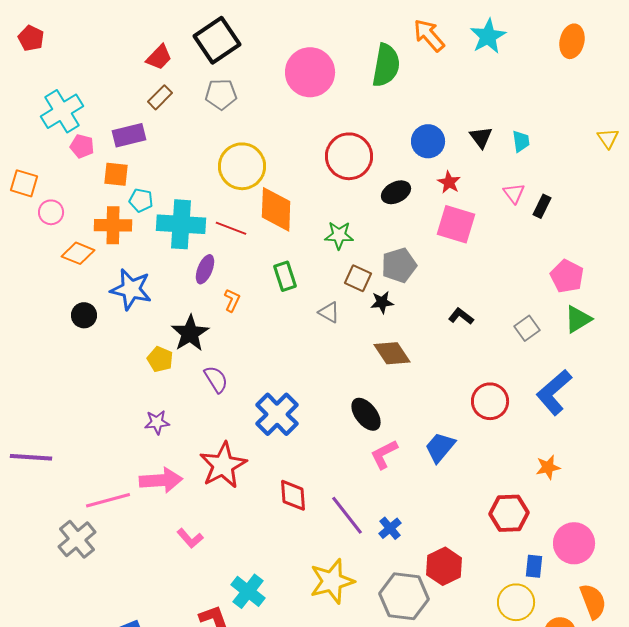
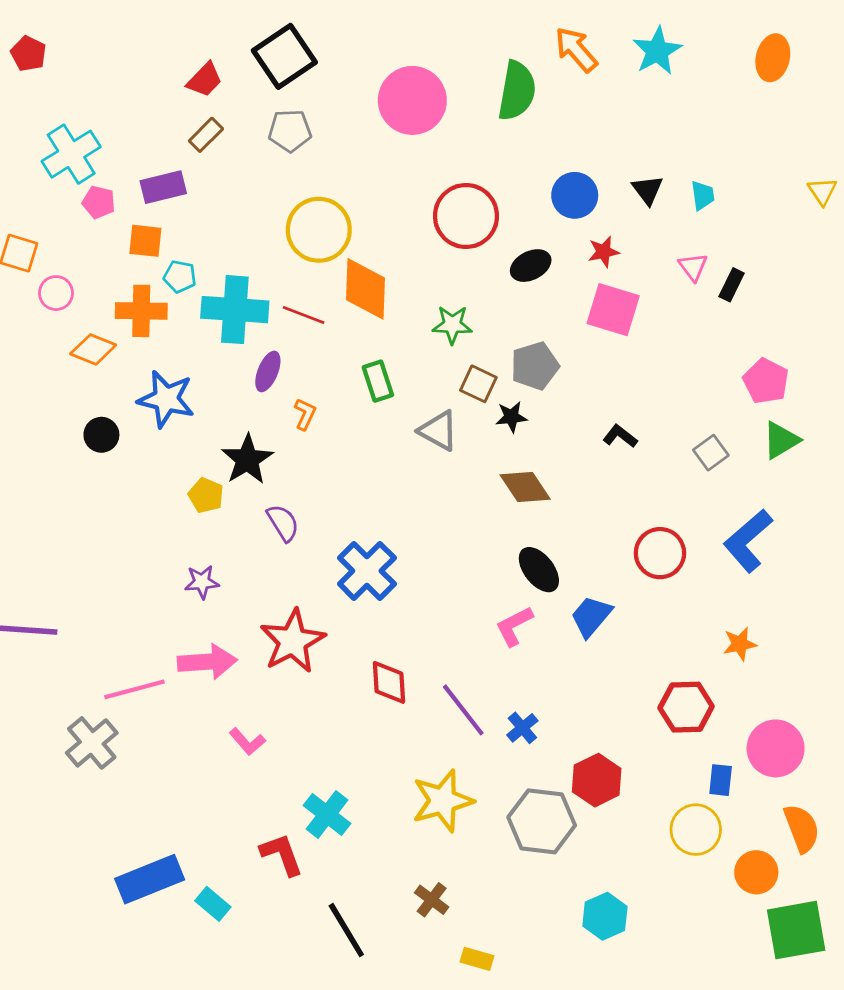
red star: (449, 182) -> (604, 252), turned 30
gray triangle: (329, 312) -> (438, 431), size x1.4
black ellipse: (366, 414) -> (539, 570), moved

